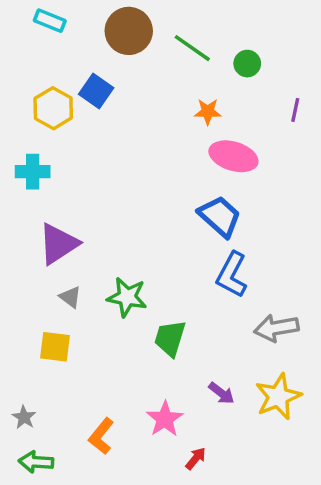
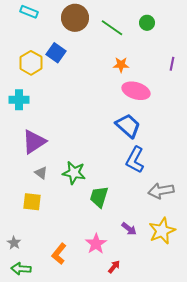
green circle: (247, 64) -> (147, 23), moved

